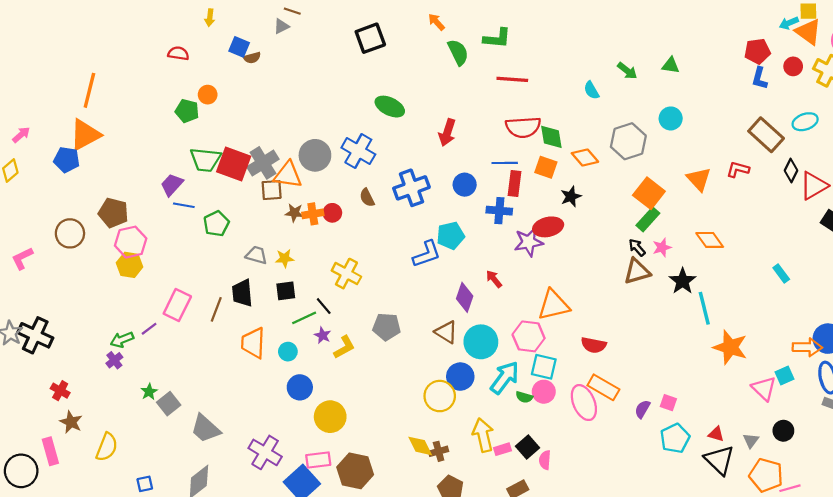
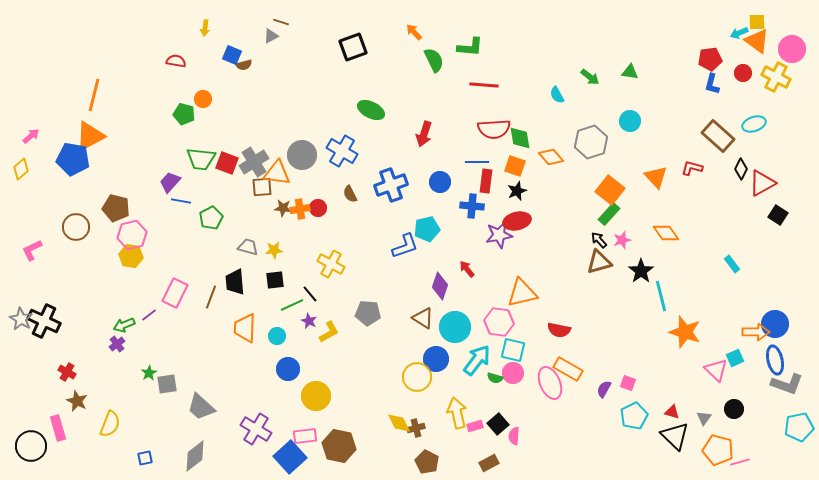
blue pentagon: (67, 160) -> (73, 159), size x1.4
red square: (234, 164) -> (227, 163), size x0.7
black star: (571, 197) -> (517, 191), moved
gray square: (169, 404) -> (167, 384), turned 30

